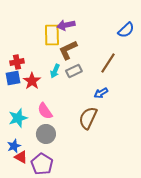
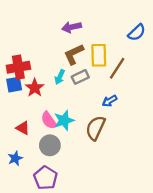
yellow rectangle: (52, 35) -> (99, 55), moved
red cross: (17, 62) -> (18, 67), size x1.5
cyan star: (18, 118) -> (64, 120), moved
red triangle: (21, 157) -> (23, 128), moved

